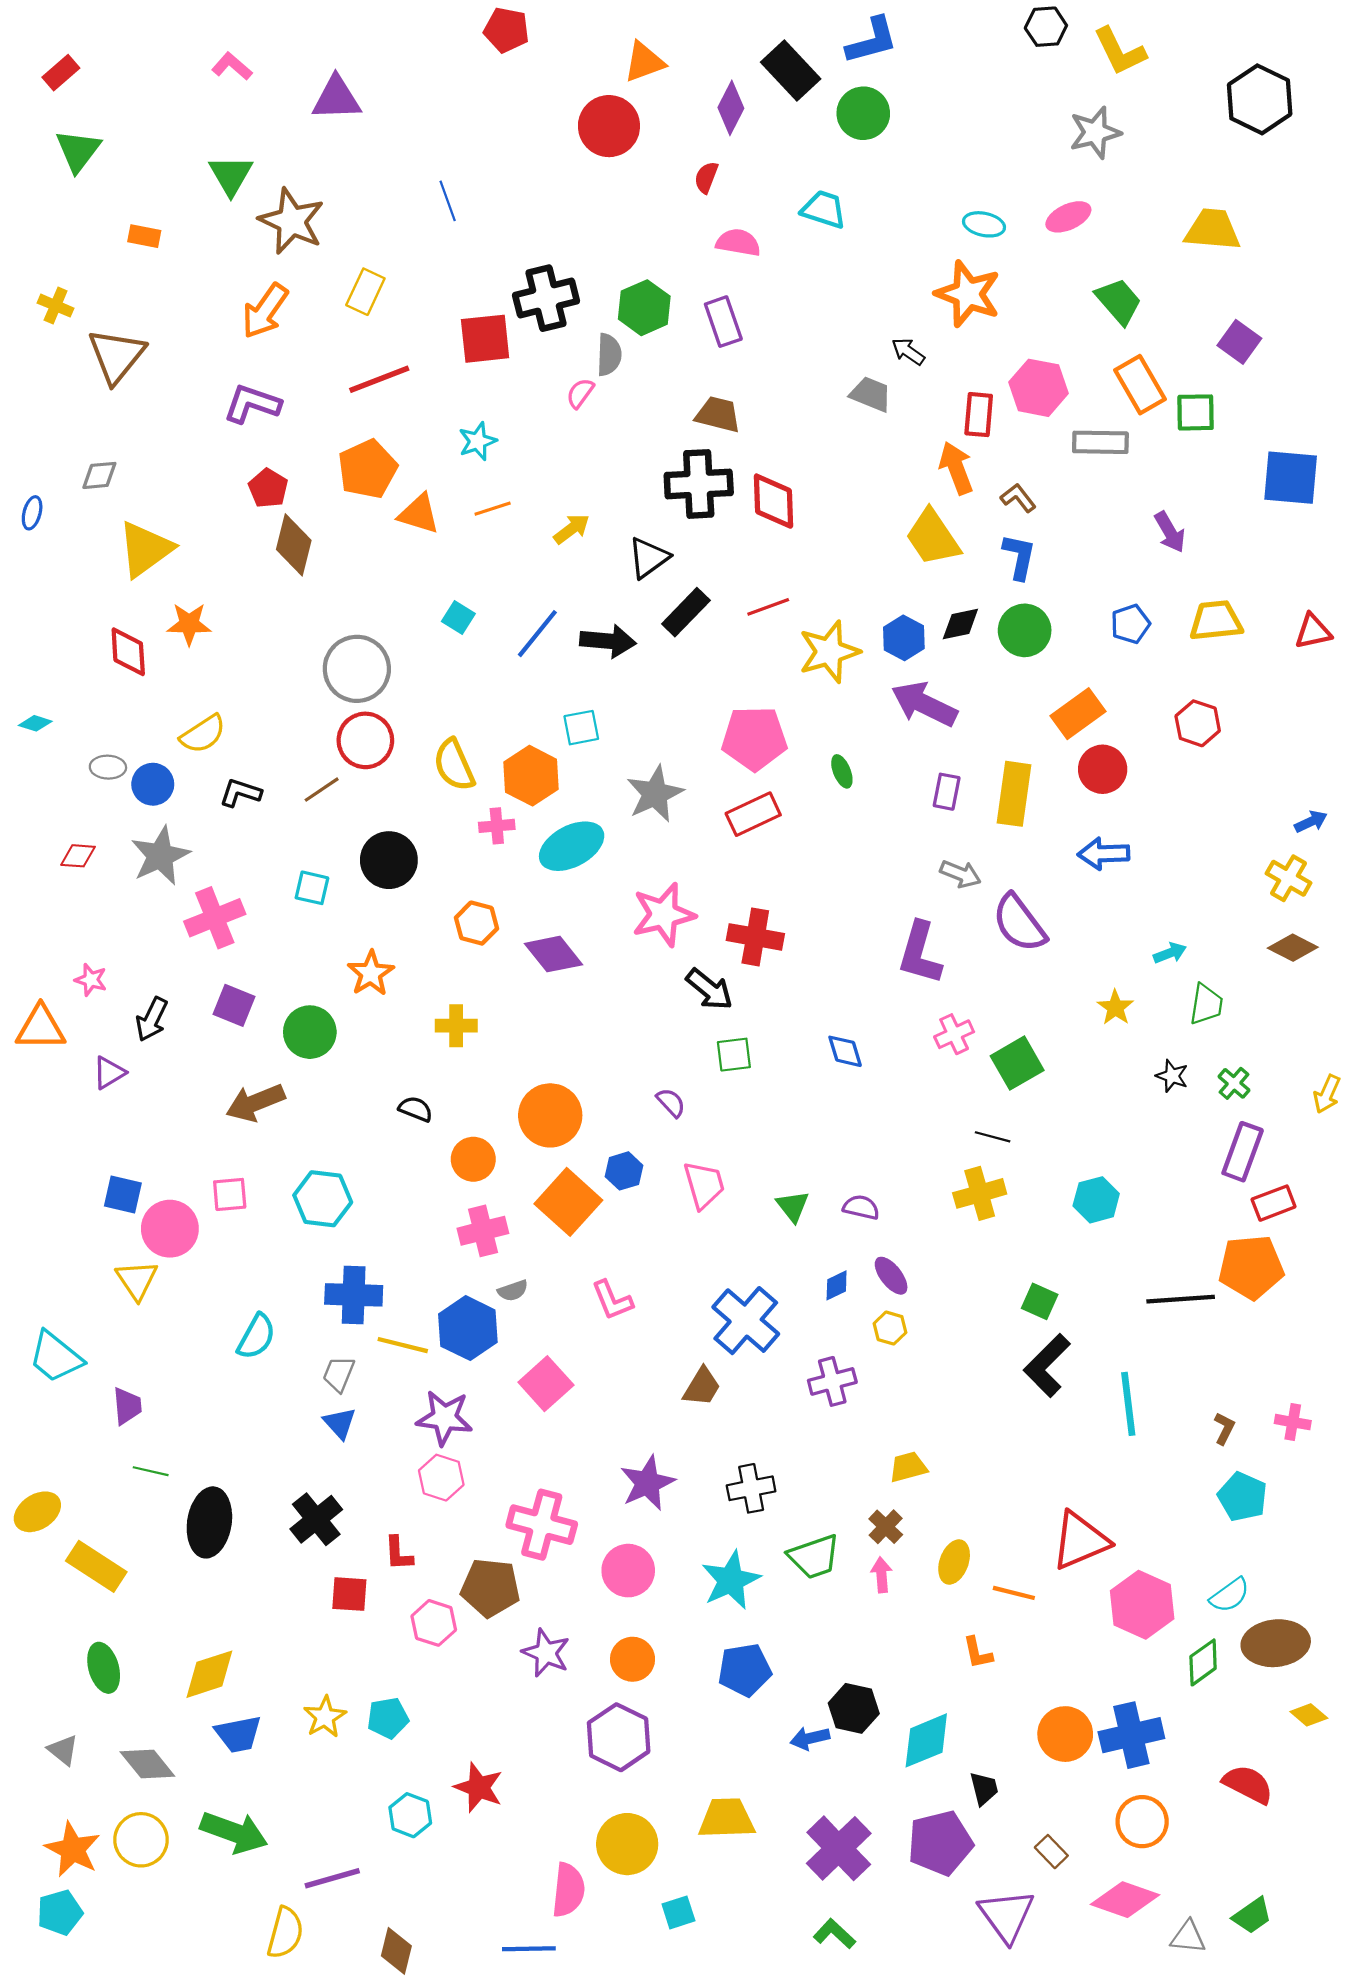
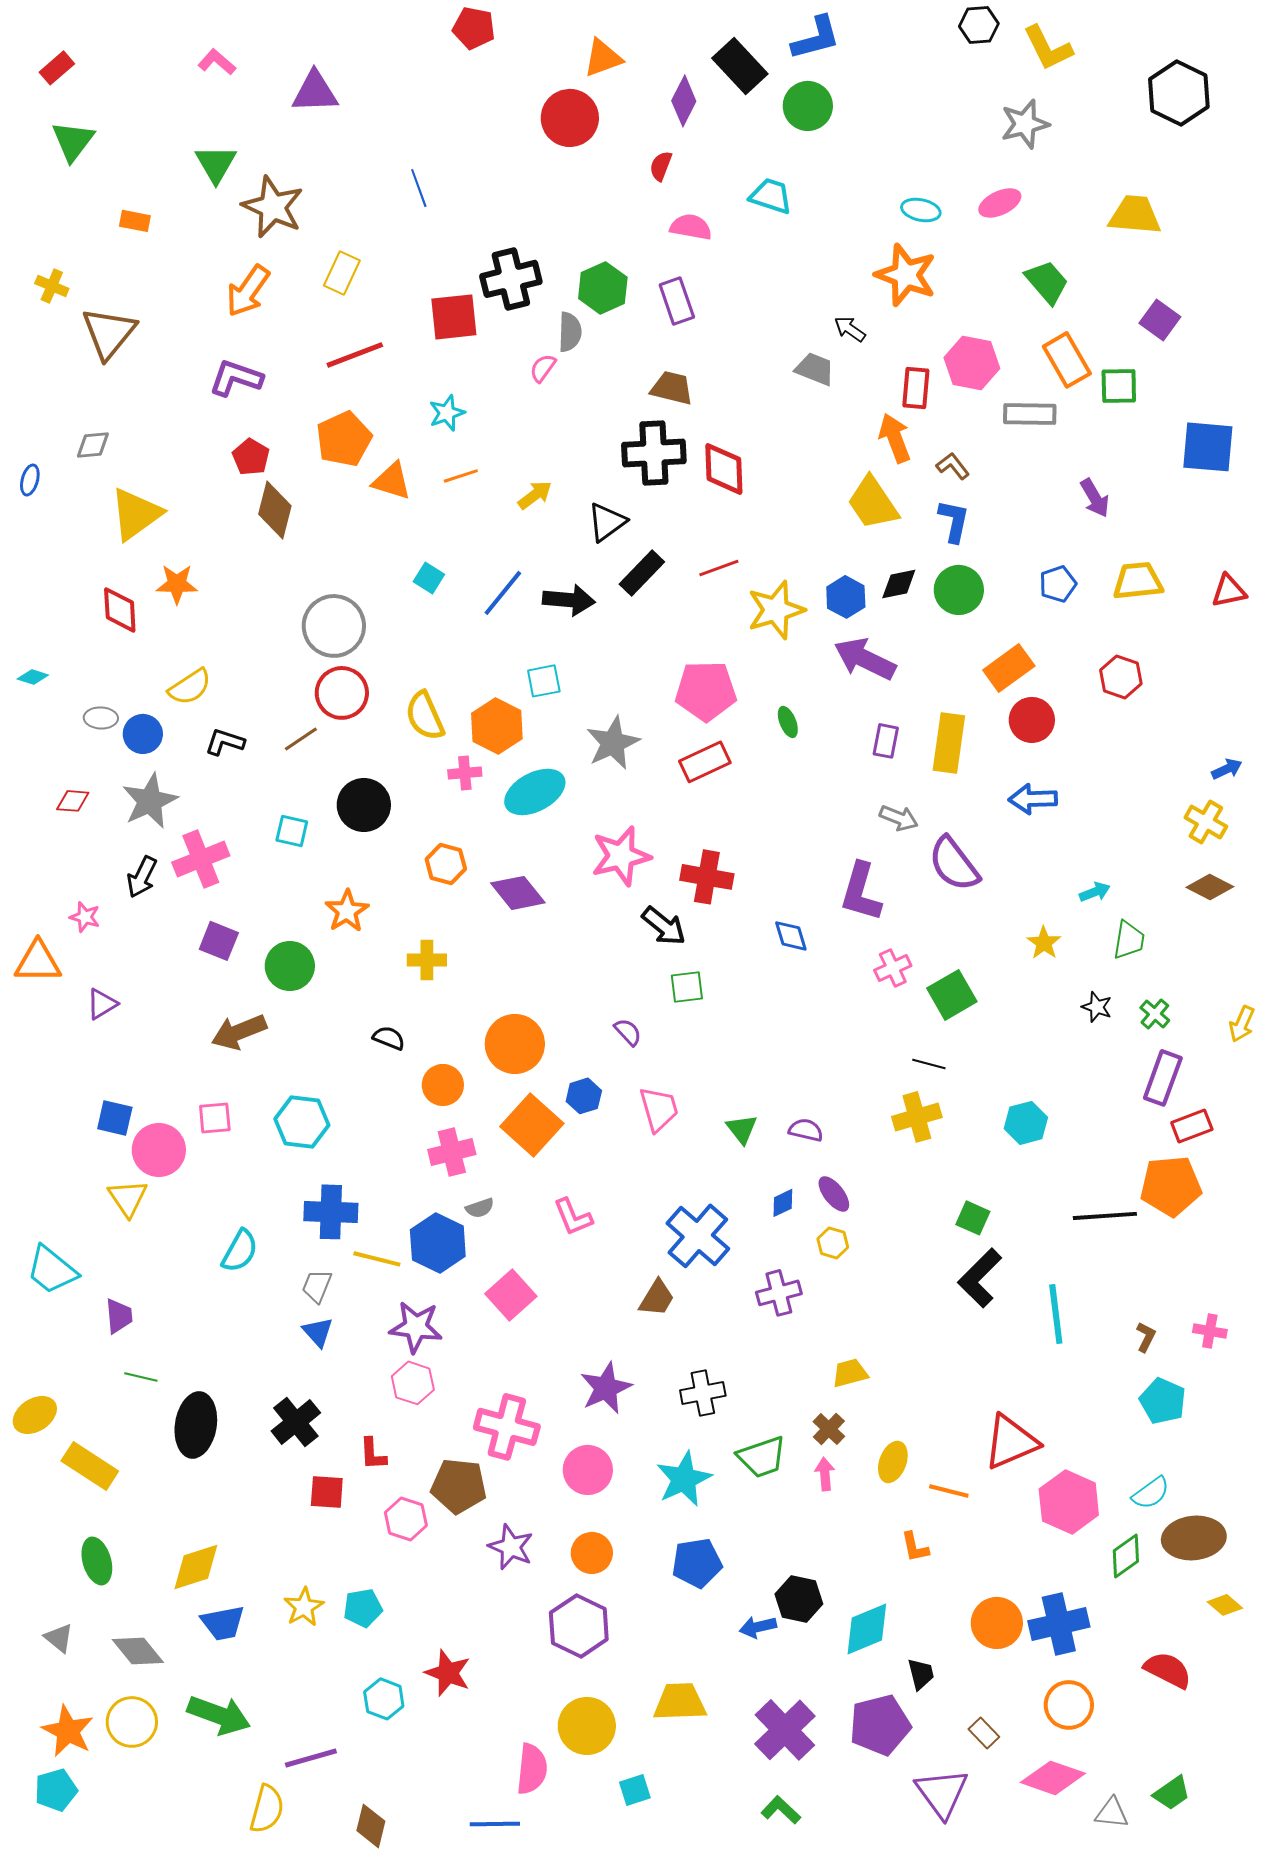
black arrow: (152, 1019) -> (142, 877), moved
blue diamond: (845, 1051) -> (791, 936), moved

